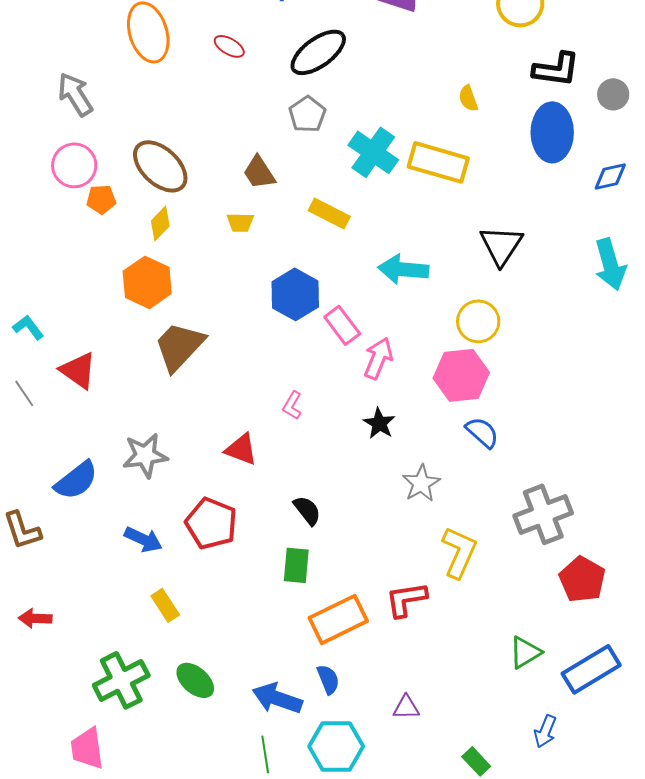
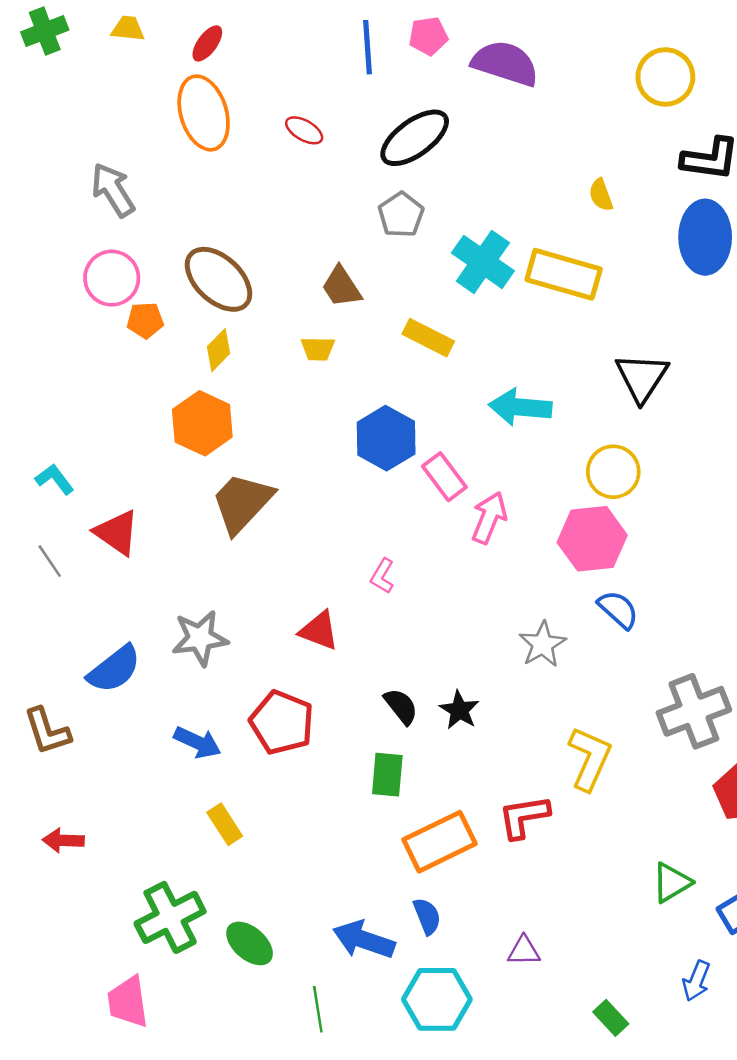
black star: (379, 423) -> (459, 710), moved
gray star: (421, 483) -> (542, 644), moved
green ellipse: (195, 680) -> (250, 943), moved
green line: (265, 754) -> (318, 1009), moved

